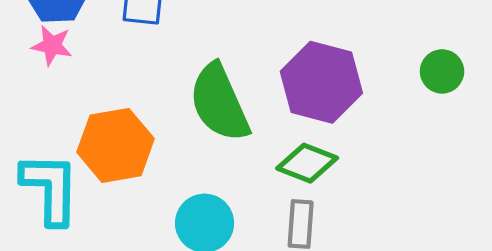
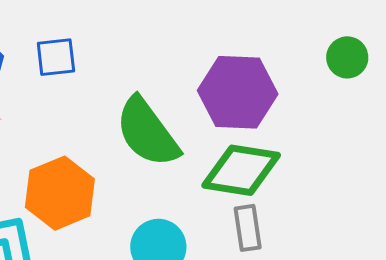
green diamond: (307, 163) -> (241, 170), size x1.4

